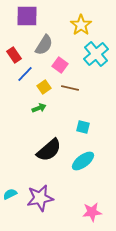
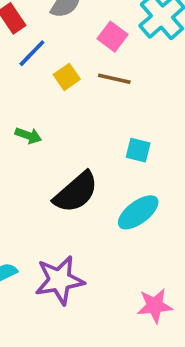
pink square: (60, 65) -> (113, 37), moved
green arrow: (39, 108) -> (28, 136), moved, turned 40

